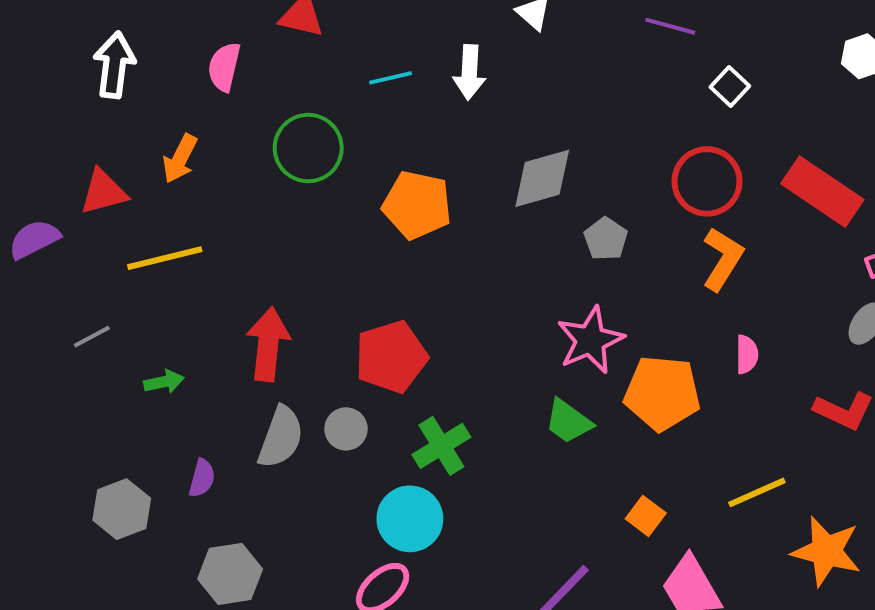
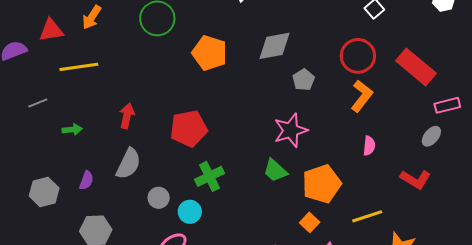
red arrow: (268, 344) -> (127, 116), size x0.7
orange pentagon: (662, 393) -> (322, 184), moved, turned -30
gray circle: (346, 429) -> (159, 198), moved
cyan circle: (410, 519) -> (190, 212), size x0.7

